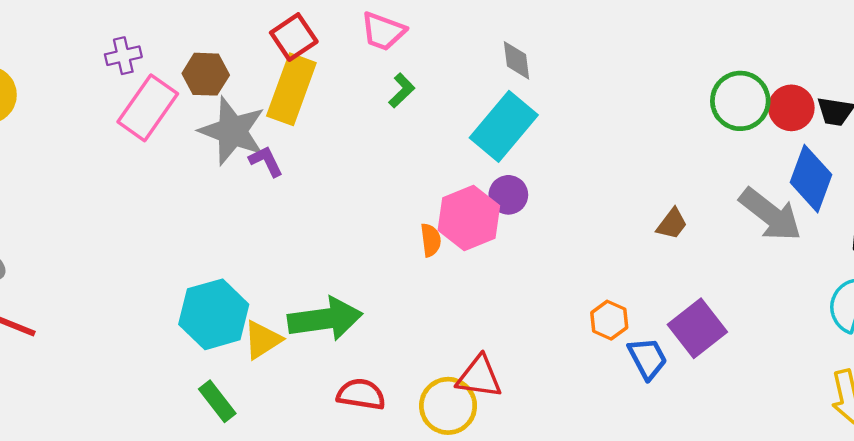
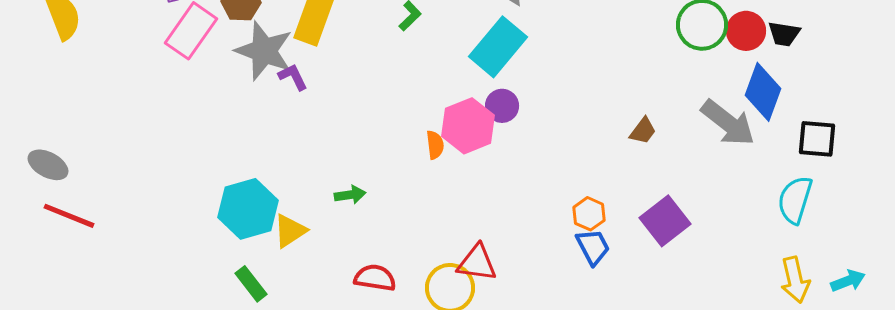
green arrow: (325, 319) -> (350, 195), moved, size x0.5
blue trapezoid: (648, 358) -> (593, 247), moved

